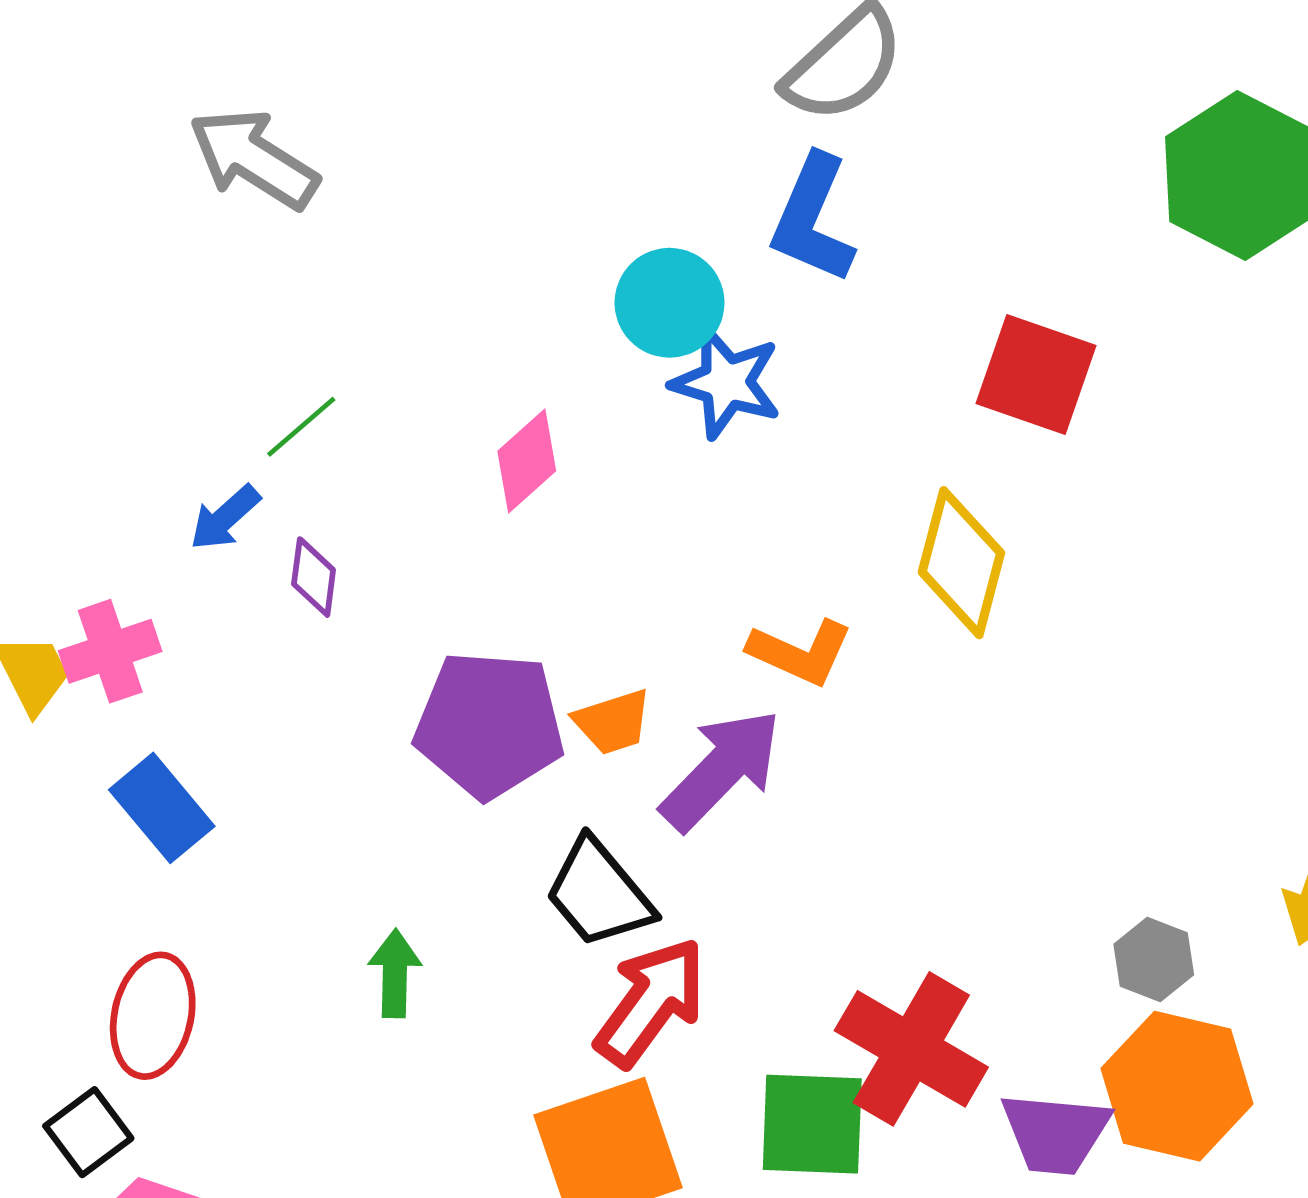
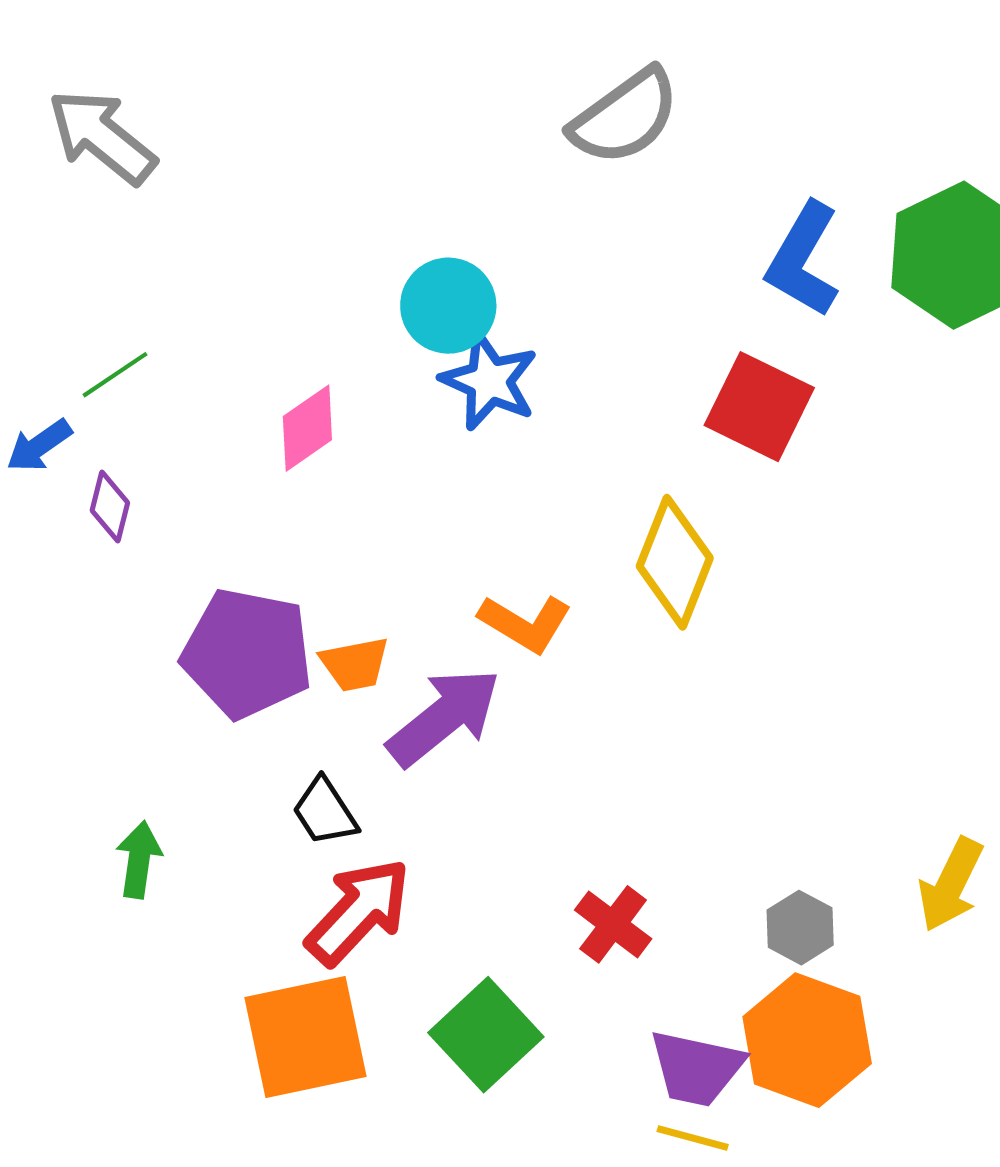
blue L-shape: (813, 219) -> (803, 260), moved
black trapezoid: (599, 893) -> (325, 812), size x0.7
red cross: (911, 1049) -> (613, 924), moved, size x0.6
green square: (812, 1124) -> (486, 1035), turned 38

